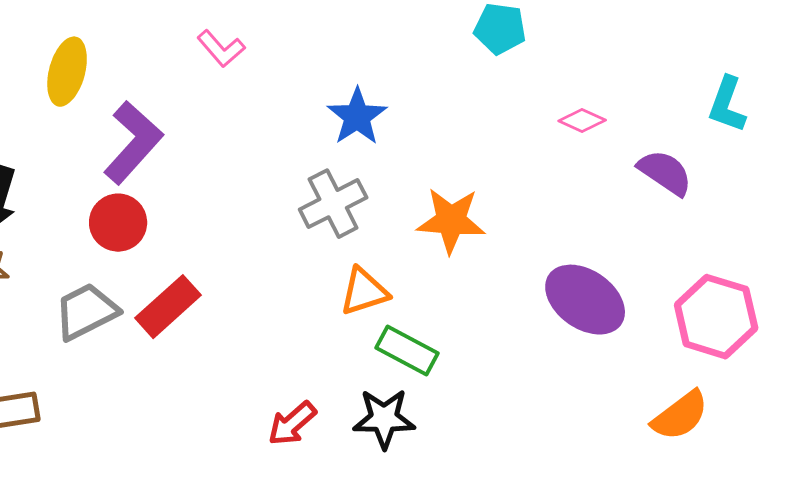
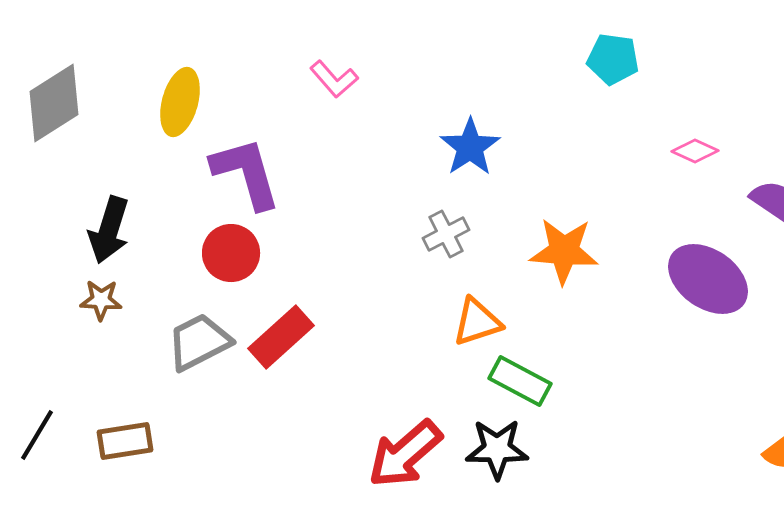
purple L-shape: (133, 143) -> (246, 173), turned -58
gray cross: (333, 204) -> (446, 234), size x0.7
purple ellipse: (585, 300) -> (708, 279), moved
red arrow: (292, 424) -> (405, 454), size x1.5

